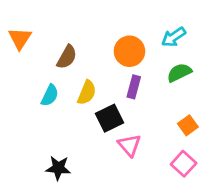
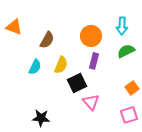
cyan arrow: (174, 37) -> (122, 26), turned -54
orange triangle: (20, 38) -> (14, 27), turned -42
pink square: (184, 164) -> (129, 115), turned 30

